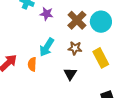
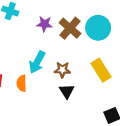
purple star: (47, 14) -> (44, 24), moved
brown star: (75, 48) -> (62, 70), moved

